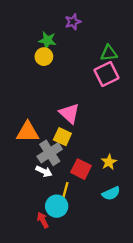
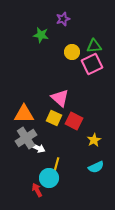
yellow circle: (44, 57) -> (72, 52), moved
gray cross: (50, 153) -> (26, 138), moved
red square: (81, 169) -> (74, 121), moved

